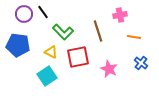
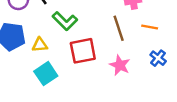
brown line: (98, 31) -> (119, 28), moved
yellow triangle: (51, 52) -> (40, 45), moved, turned -32

